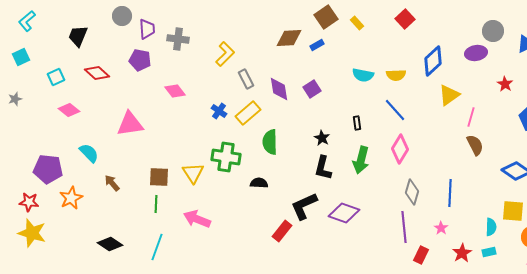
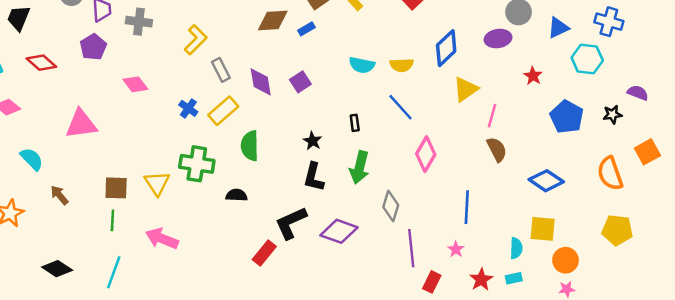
purple pentagon: (140, 60) -> (93, 47), turned 30
pink diamond: (400, 149) -> (426, 154), moved
gray diamond: (412, 192) -> (391, 206), moved

